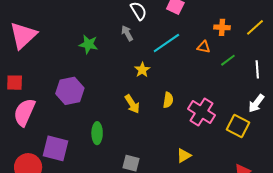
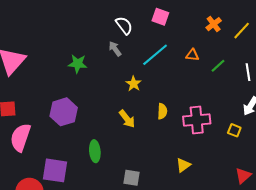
orange cross: (222, 27) -> (214, 24), moved, turned -35
pink cross: (202, 112) -> (197, 120), turned -32
yellow square: (238, 126) -> (234, 130), size x0.6

